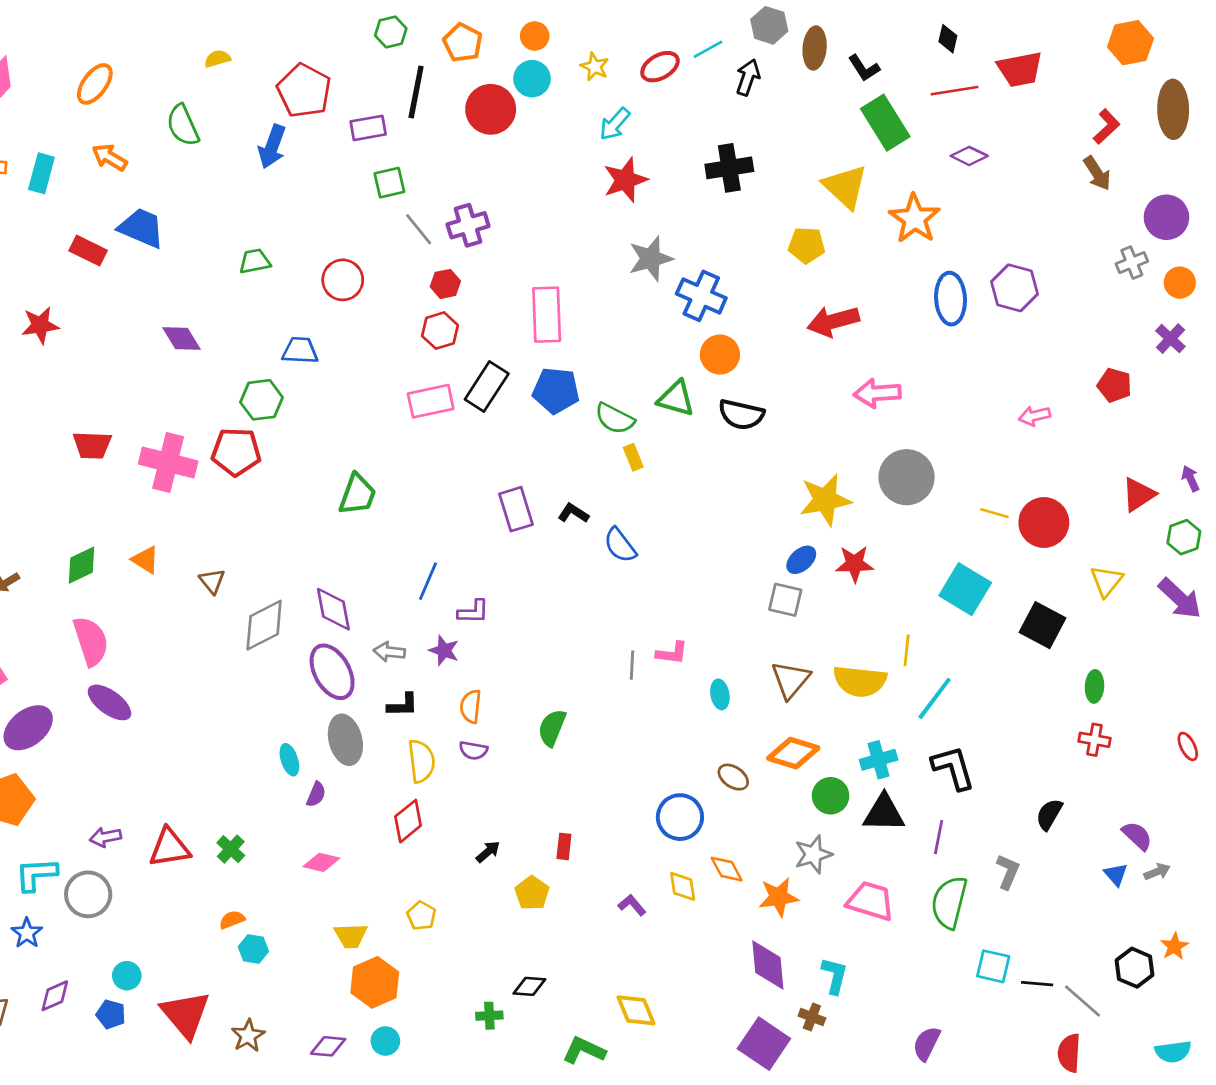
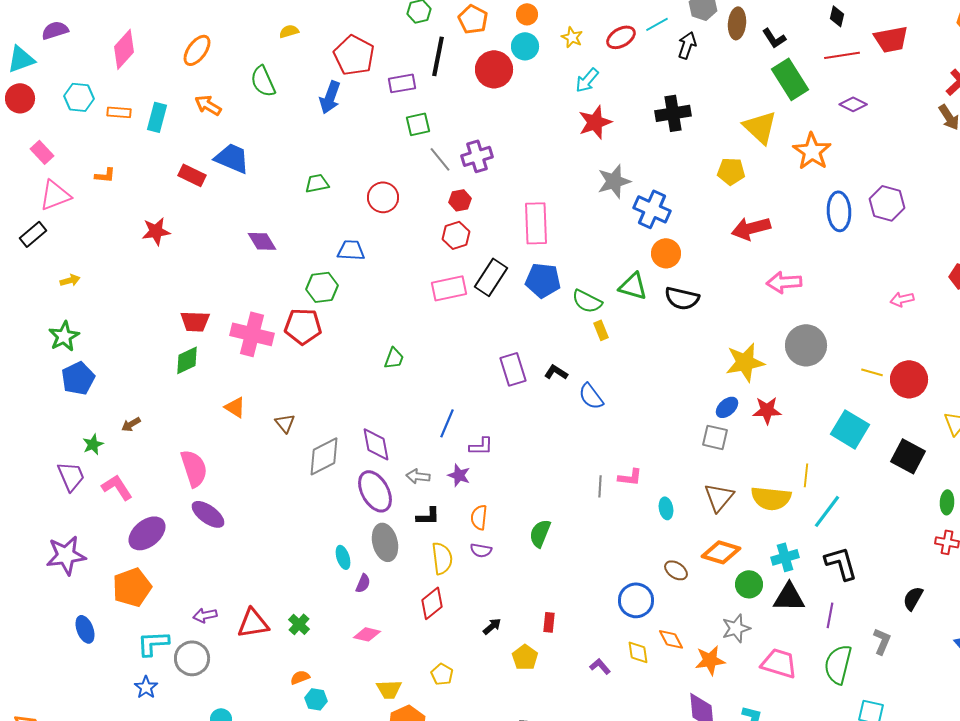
green trapezoid: (357, 495) -> (394, 358), size x0.7
green diamond: (81, 565) -> (187, 360), moved

